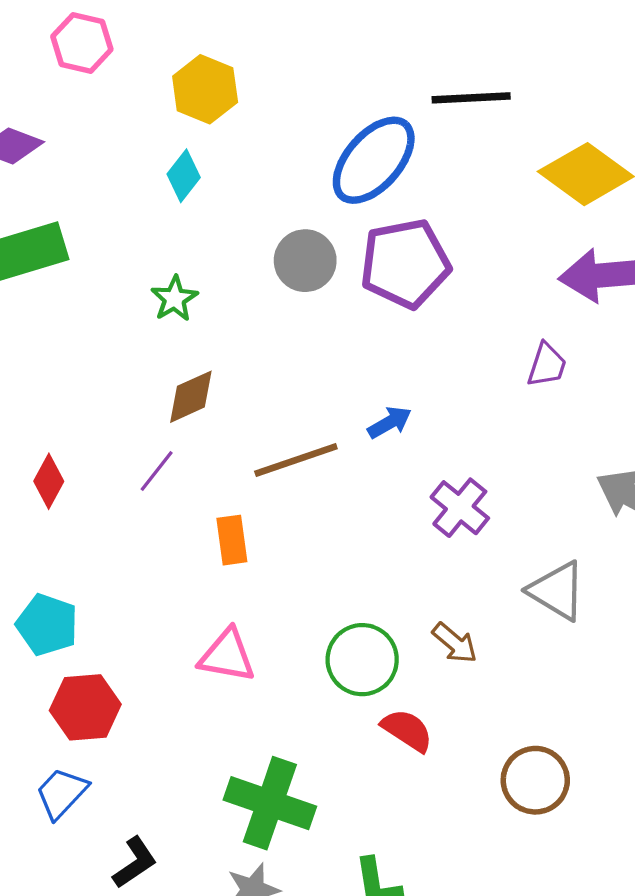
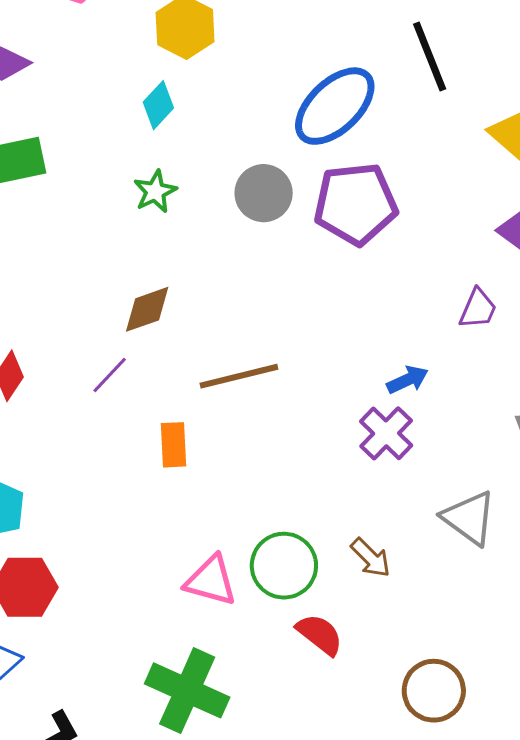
black line: (471, 98) -> (430, 57), turned 66
green star: (174, 299) -> (155, 191), moved
blue arrow: (390, 422) -> (408, 380), moved
pink triangle: (227, 656) -> (211, 581), moved

